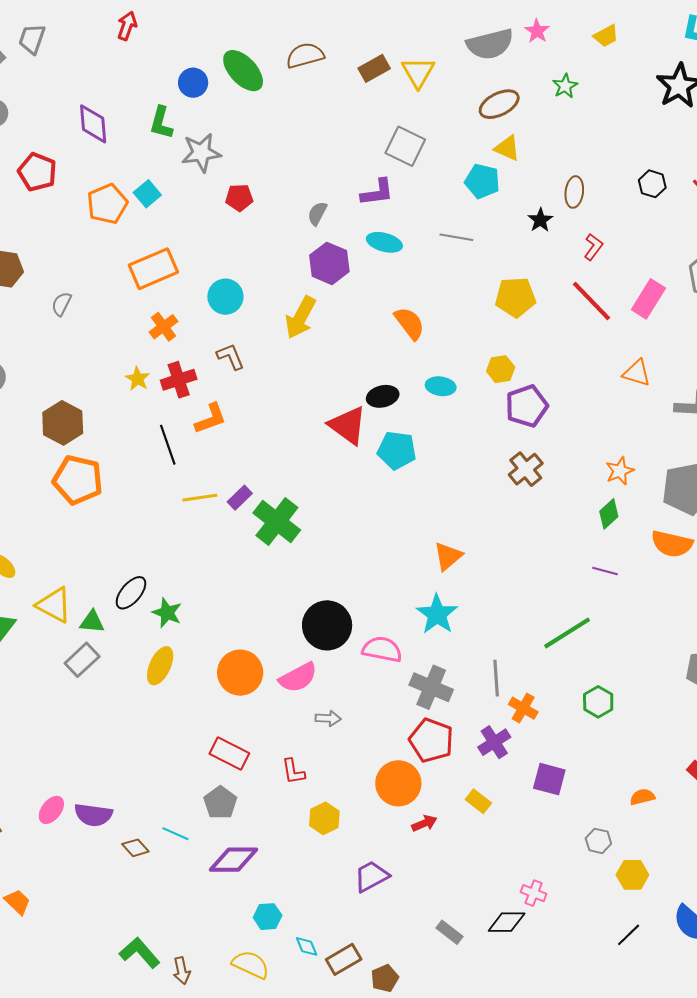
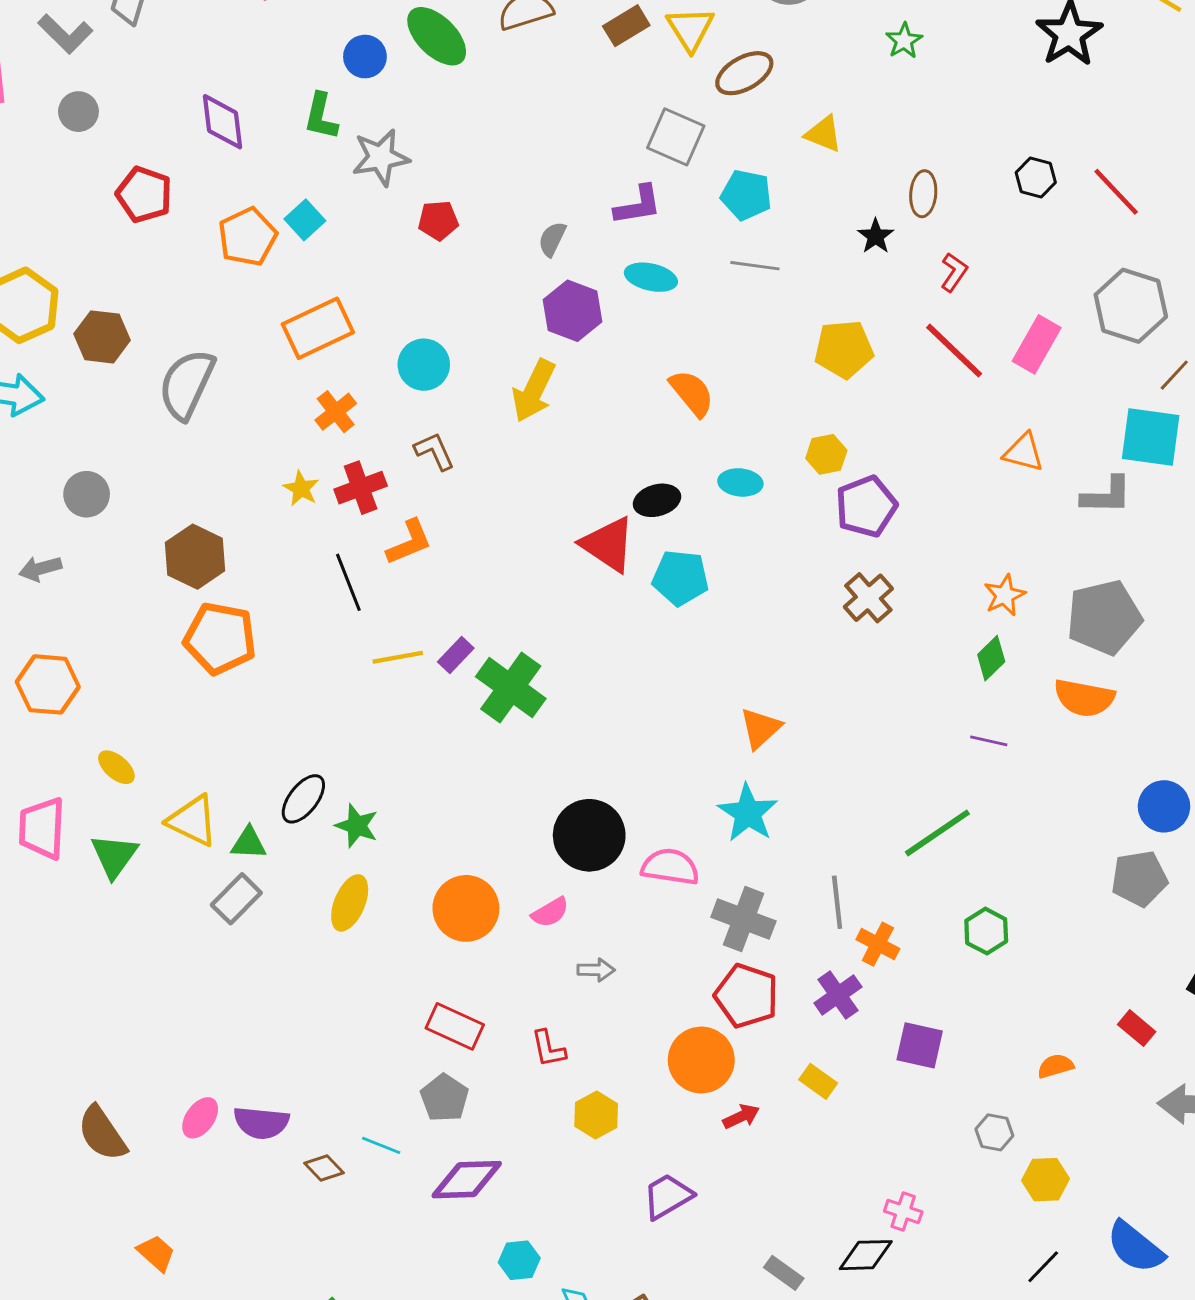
brown ellipse: (499, 104) -> (744, 73), moved
cyan pentagon: (482, 181) -> (746, 195), moved
gray semicircle: (61, 304) -> (187, 384), size x2.0
pink semicircle: (298, 677) -> (550, 912), size x0.7

